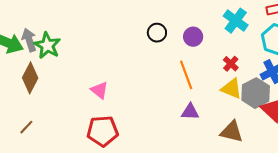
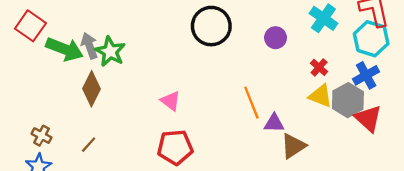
black circle: (157, 33) -> (211, 26), moved, size x1.8
orange line: (186, 75) -> (251, 103), moved
brown triangle: (232, 132) -> (293, 146), moved, turned -45

